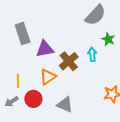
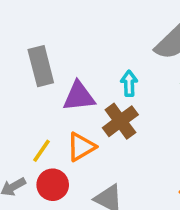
cyan arrow: (92, 54) -> (129, 83), moved
yellow line: (18, 81) -> (42, 151), moved, turned 32

